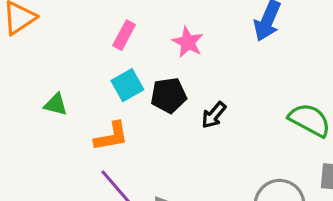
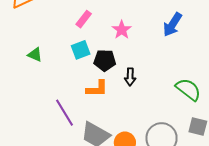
black arrow: (214, 115) -> (130, 77), turned -48
orange L-shape: (111, 136) -> (97, 89), moved

